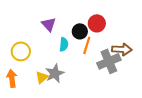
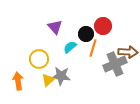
cyan semicircle: (64, 44) -> (70, 47), turned -136
yellow circle: (21, 51) -> (39, 59), moved
gray star: (55, 73) -> (61, 76), turned 30

